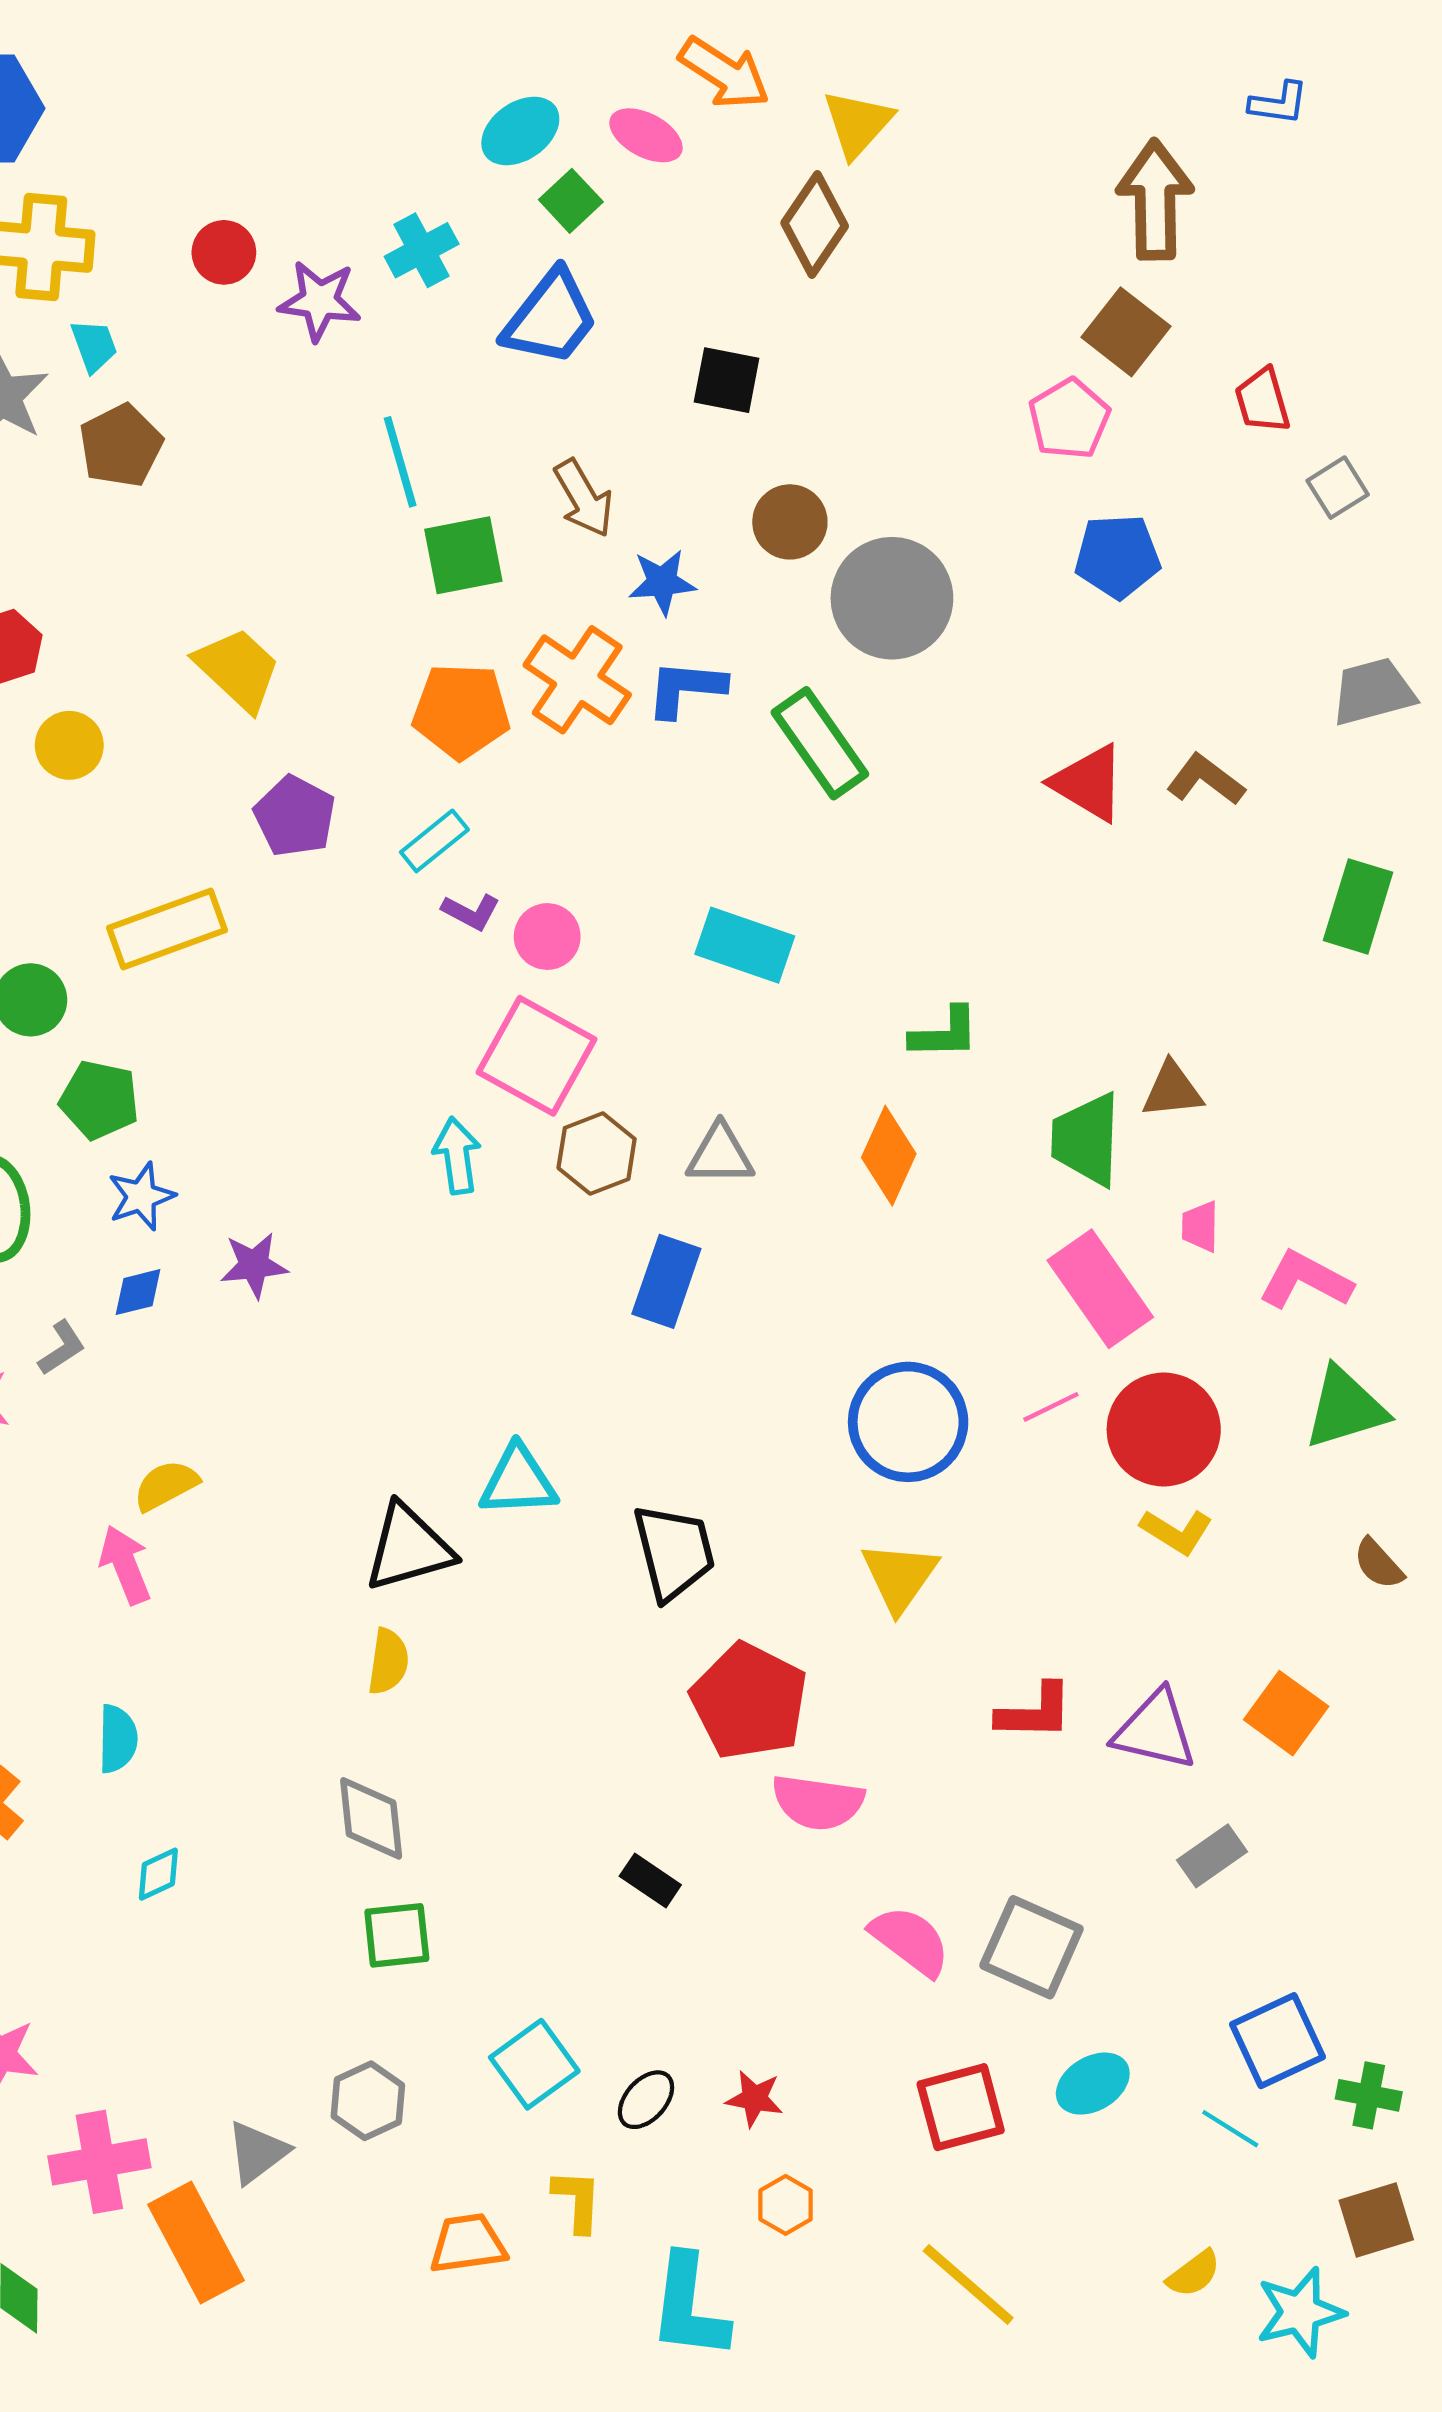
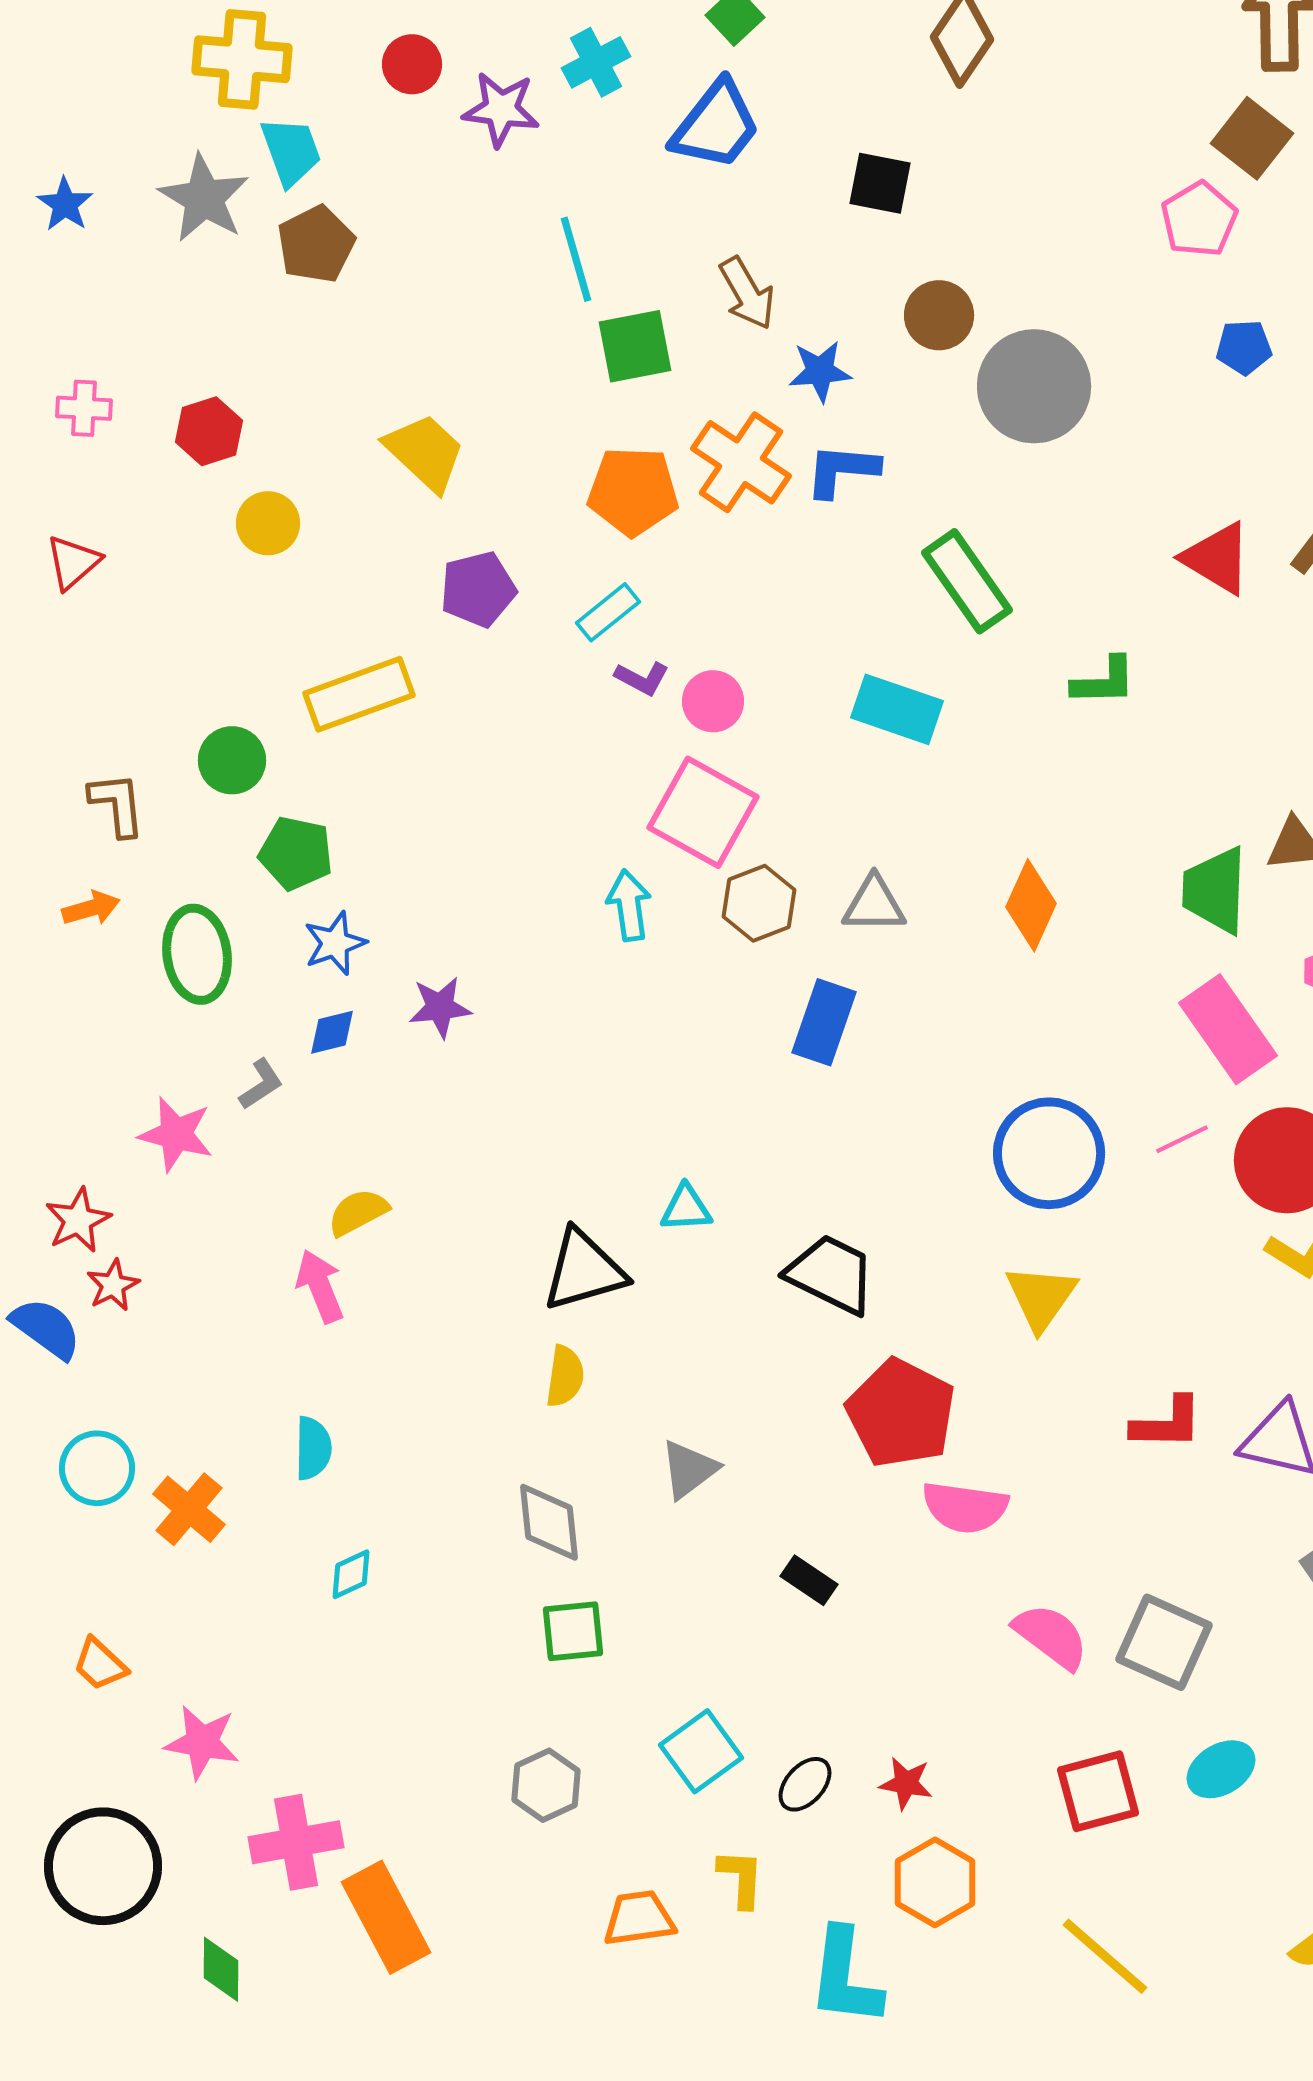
cyan trapezoid: (94, 346) -> (291, 151), size x1.4
blue pentagon: (1117, 556) -> (1244, 347), size x0.7
green rectangle: (820, 743) -> (967, 581), moved
purple pentagon: (295, 816) -> (478, 589), turned 30
green L-shape: (945, 1033) -> (1104, 681), moved
cyan triangle: (518, 1481) -> (686, 1208), size x0.7
black trapezoid: (674, 1552) -> (831, 1274), turned -50
gray triangle: (257, 2152) -> (689, 1469), moved
orange hexagon: (786, 2205) -> (935, 1882), size x1.6

